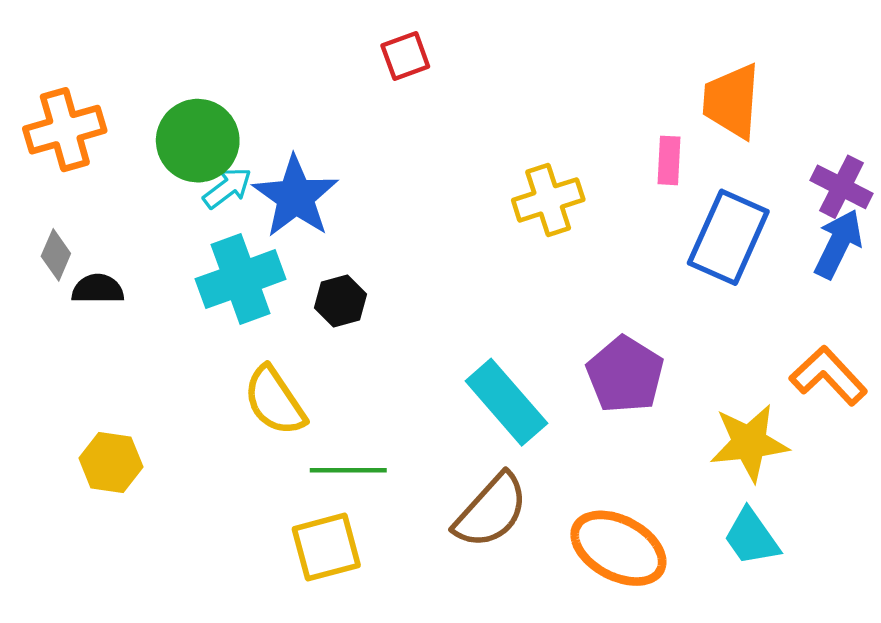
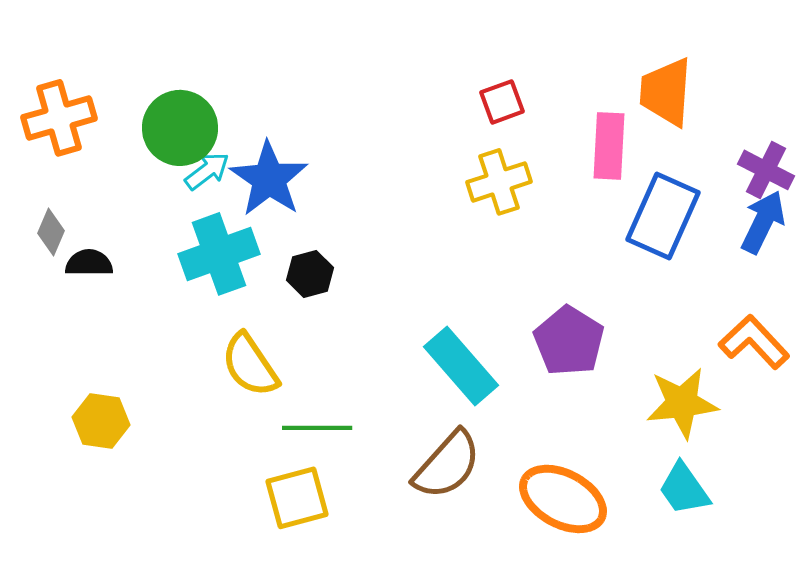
red square: (405, 56) -> (502, 102), moved
pink rectangle: (669, 160) -> (609, 146), size x1.5

